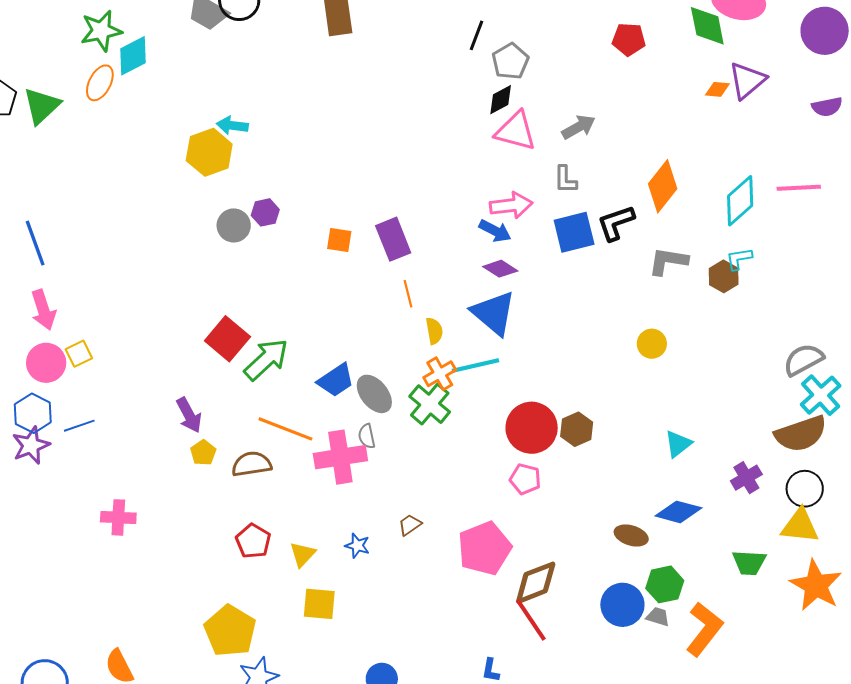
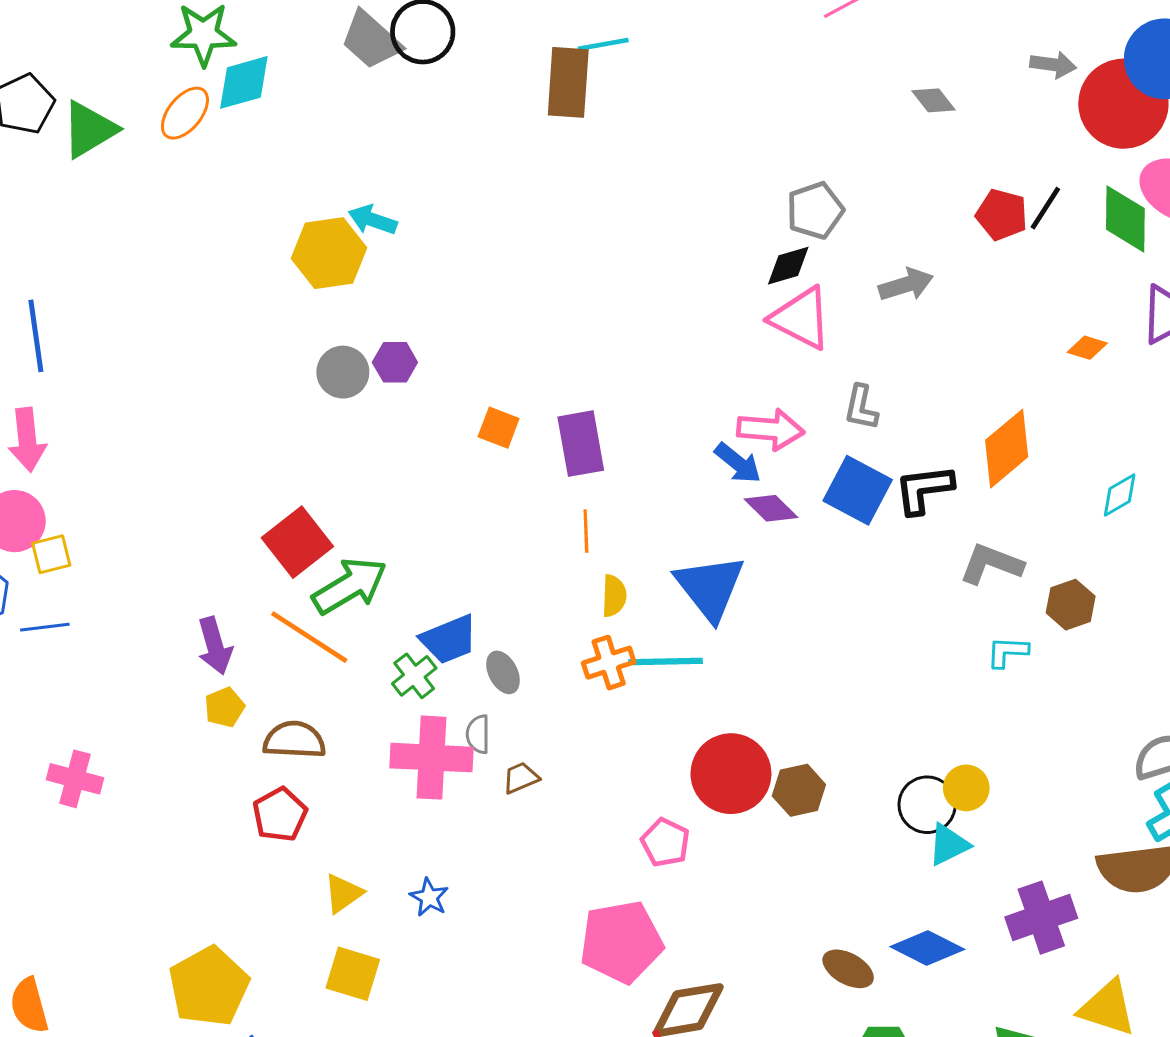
black line: (477, 35) -> (1045, 208), moved
orange diamond: (717, 89) -> (1087, 348), moved
gray arrow: (579, 127) -> (906, 285), moved
cyan diamond: (740, 201) -> (1120, 495), size x0.6
blue square: (574, 232) -> (858, 490), turned 30
cyan L-shape: (739, 259) -> (1007, 652), moved
purple diamond: (500, 269) -> (771, 508), moved
yellow circle: (652, 344) -> (966, 788), moved
yellow square: (79, 354) -> (51, 554), moved
gray ellipse: (374, 394) -> (503, 672), size x0.7
green cross: (430, 404) -> (414, 676), moved, size x0.7
orange line: (285, 429) -> (309, 637), moved
purple cross: (746, 478) -> (1041, 918), size x1.4
pink pentagon: (525, 479) -> (665, 843), moved
black circle: (805, 489) -> (927, 805), moved
brown trapezoid: (410, 525) -> (521, 778), moved
red pentagon: (253, 541) -> (280, 815), moved

